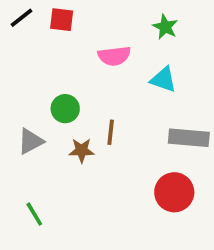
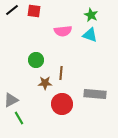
cyan triangle: (163, 80) -> (90, 35), moved
gray rectangle: (189, 138) -> (95, 94), moved
gray triangle: (31, 141) -> (11, 100), moved
red circle: (174, 192) -> (62, 104), moved

